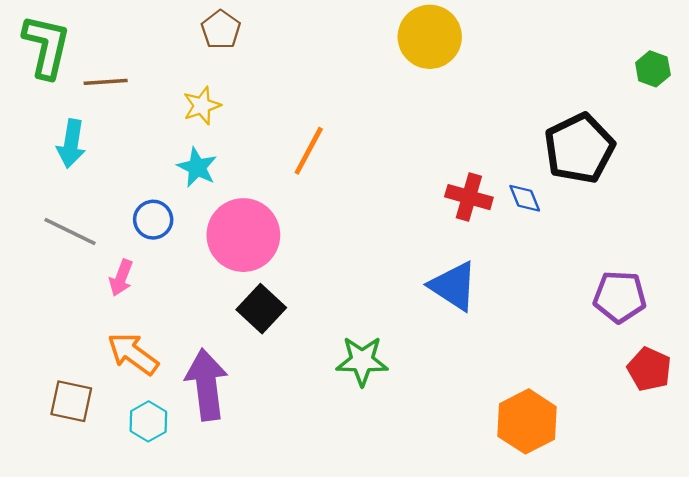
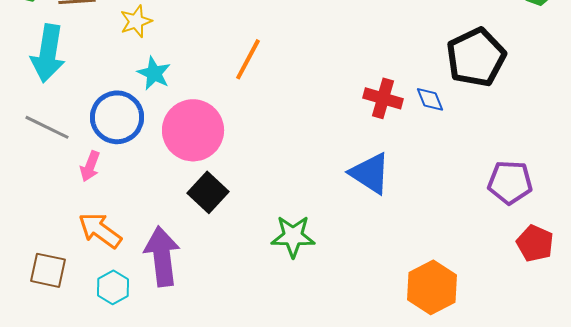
yellow star: (202, 106) -> (136, 21), moved
cyan arrow: (71, 144) -> (48, 53), size x1.4
blue circle: (153, 220) -> (117, 117), size x1.6

